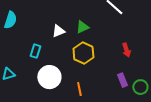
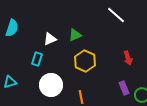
green triangle: (82, 27) -> (75, 35), moved
white triangle: (58, 31) -> (50, 39), moved

